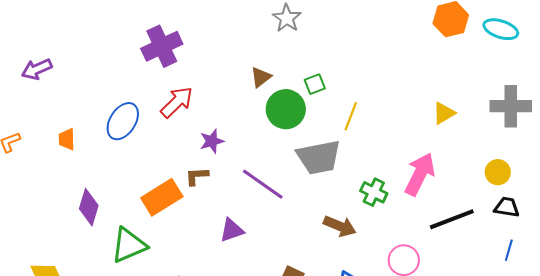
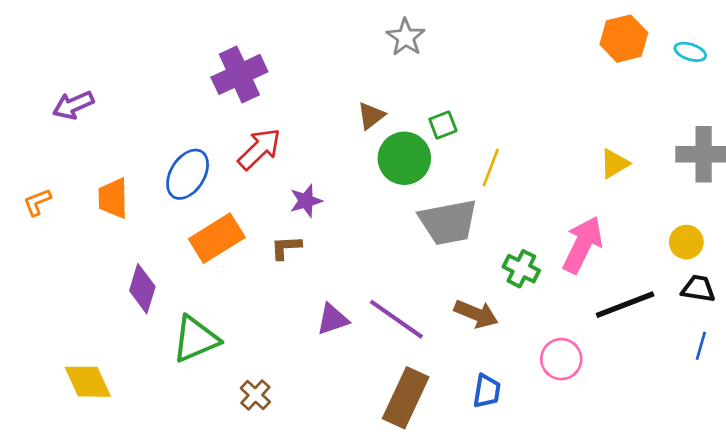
cyan ellipse: (501, 29) -> (690, 52), size x0.7
orange trapezoid: (67, 139) -> (113, 198), size x1.4
purple line: (263, 184) -> (396, 319), moved
orange rectangle: (162, 197) -> (217, 238), moved

